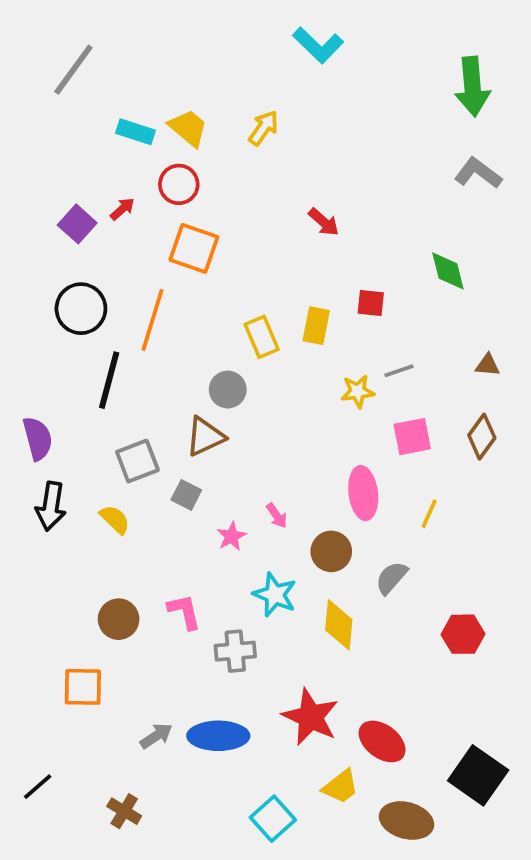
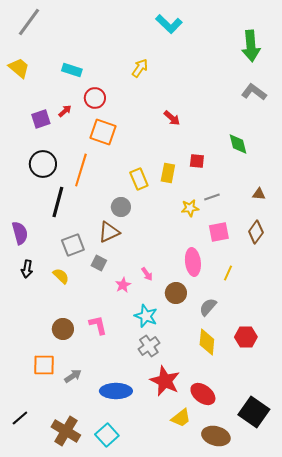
gray line: (73, 70) -> (29, 22), moved
yellow trapezoid: (188, 128) -> (19, 68), moved
purple square: (77, 224) -> (41, 119), turned 30
black arrow: (51, 506) -> (27, 269), size x0.7
yellow diamond: (339, 625) -> (207, 342), moved
gray cross: (235, 651) -> (149, 346), moved, turned -30
gray arrow: (156, 736) -> (73, 376), moved
brown cross: (124, 811) -> (66, 431), size x1.6
cyan square: (273, 819) -> (107, 435), moved

